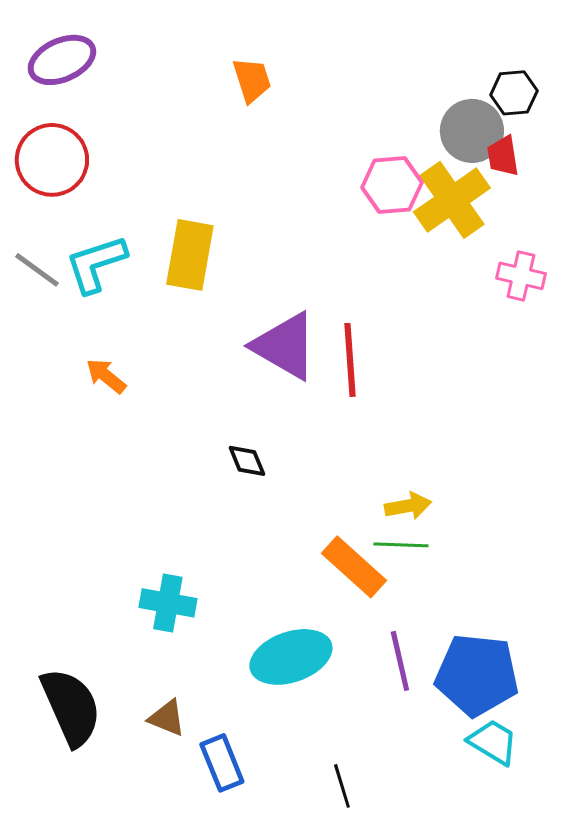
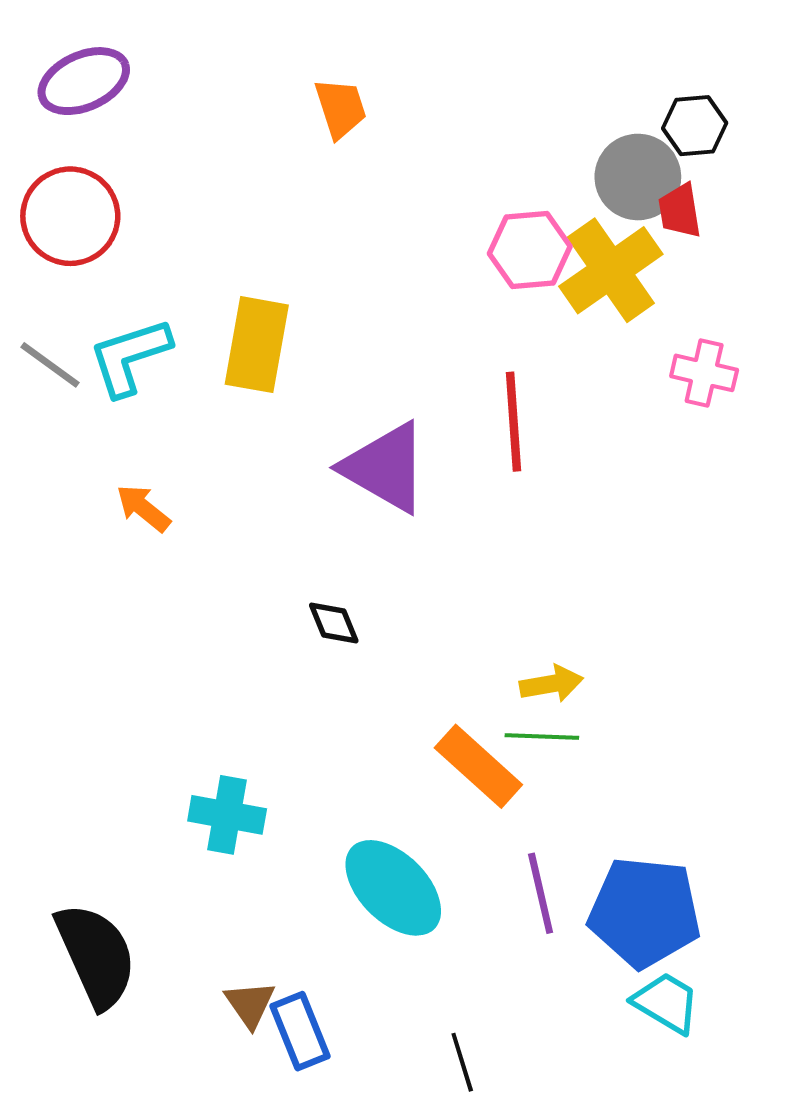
red line: (350, 360) -> (514, 422), moved
cyan ellipse: (291, 657) -> (393, 888), turned 64
brown triangle: (167, 718) -> (250, 1004), moved, turned 33

